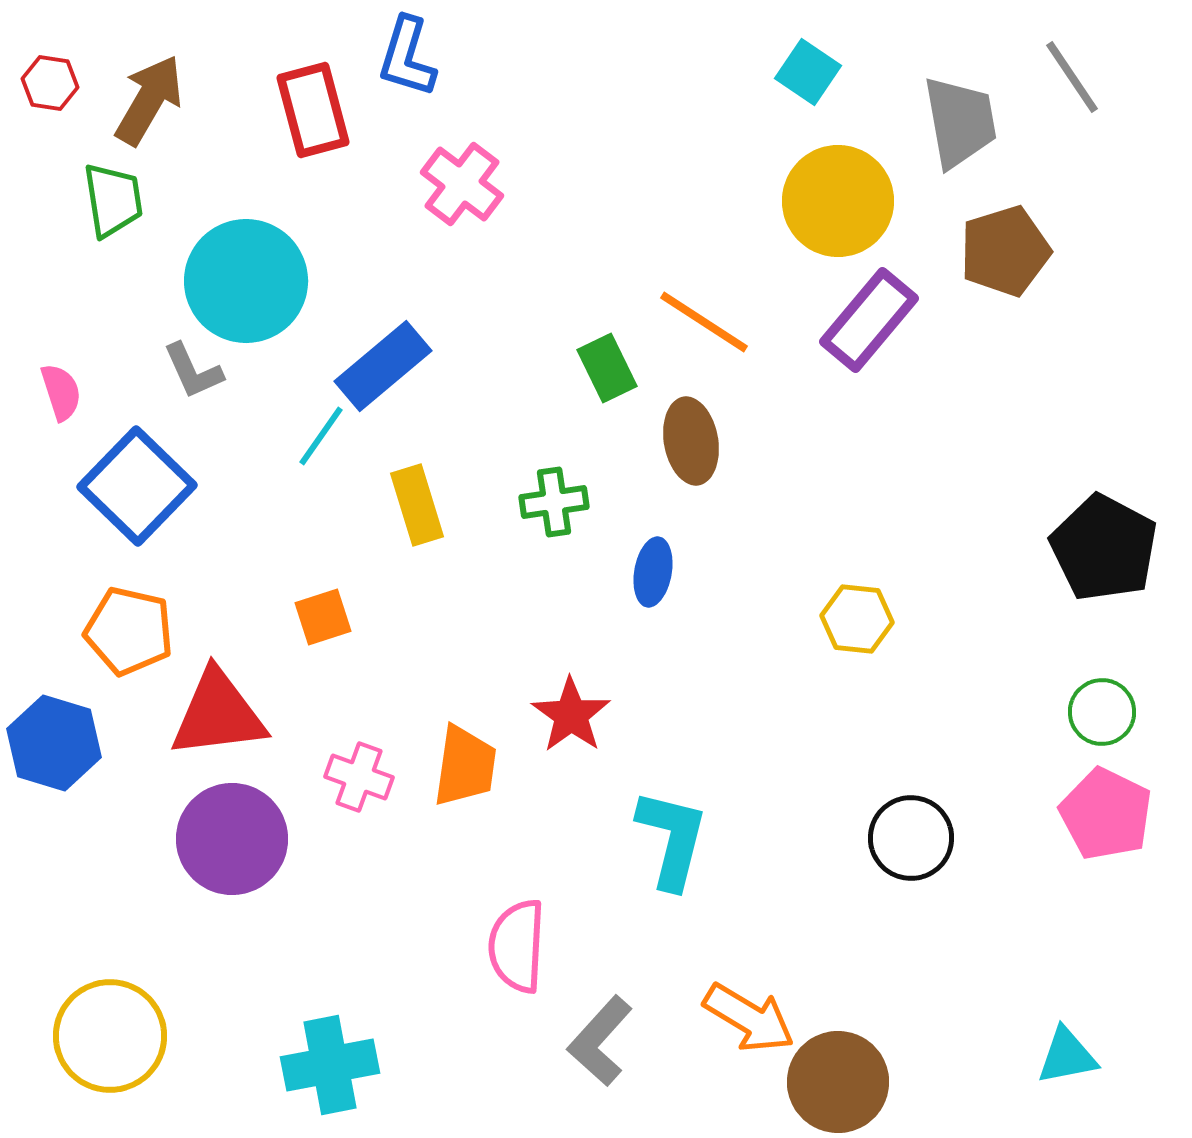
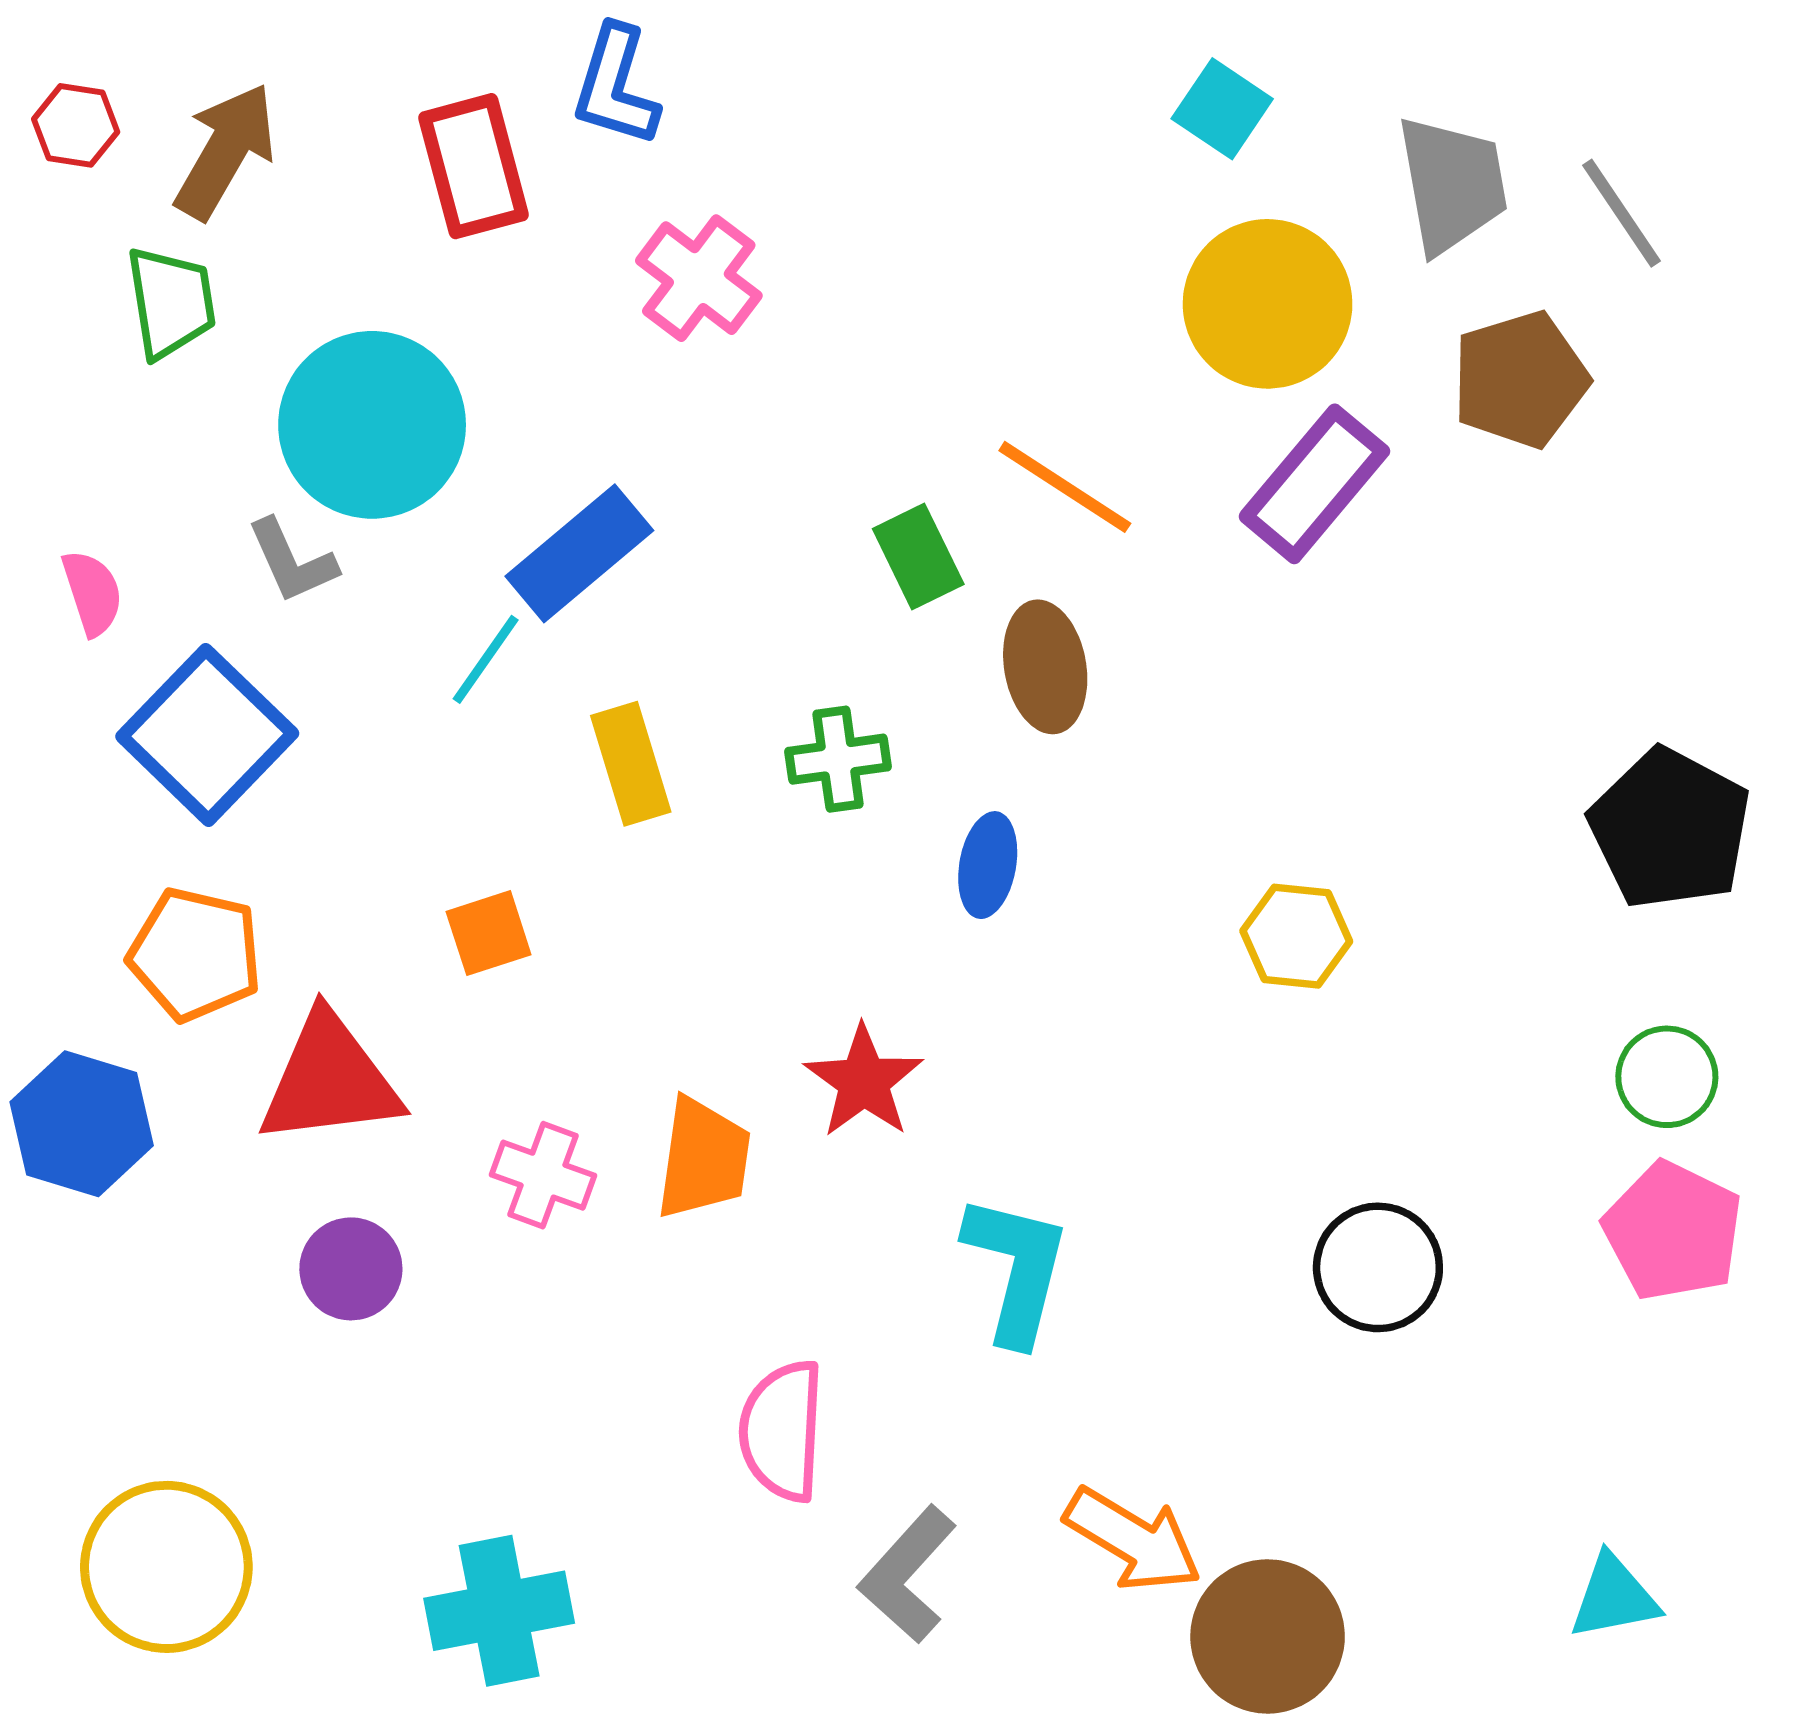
gray line: (1072, 77) -> (1621, 213), moved
purple circle: (232, 839) -> (351, 1269), size x0.6

